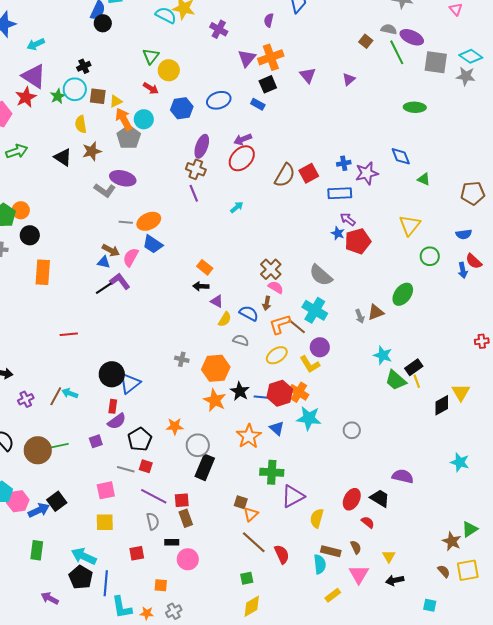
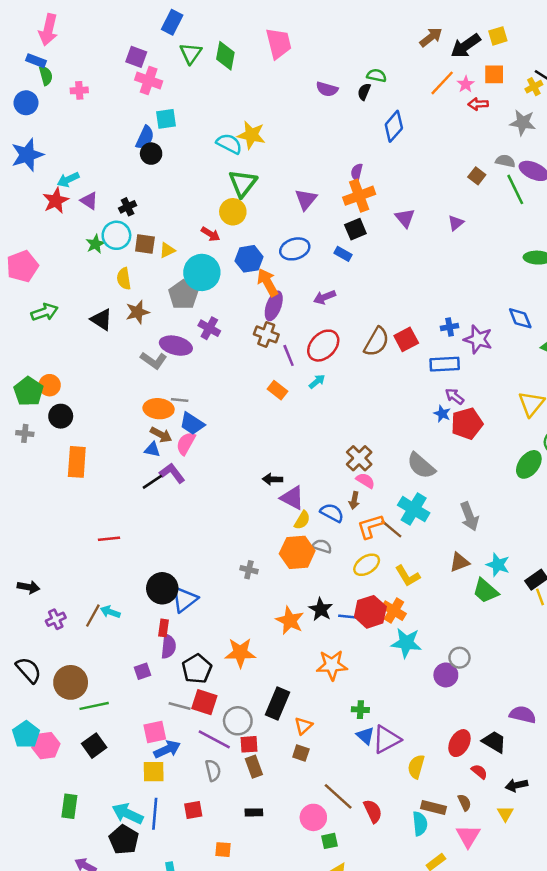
purple semicircle: (269, 20) -> (357, 172), moved
purple cross: (219, 29) -> (209, 328), moved
green triangle: (151, 56) -> (243, 183), moved, size x1.4
purple triangle: (247, 58) -> (306, 199), moved
purple triangle: (34, 76) -> (89, 201), moved, size x0.6
red star: (26, 97) -> (56, 201), moved
orange arrow: (124, 119) -> (268, 282), moved
cyan circle: (144, 119) -> (202, 272), size x1.5
red ellipse: (242, 158) -> (323, 346), moved
purple star: (367, 173) -> (478, 339), turned 30
purple line: (194, 193) -> (289, 355), moved
orange ellipse: (149, 221) -> (159, 409), moved, turned 30
blue trapezoid: (153, 244) -> (192, 424), moved
orange rectangle: (205, 267) -> (277, 390), moved
green ellipse: (403, 294) -> (529, 464), moved
purple triangle: (217, 301) -> (292, 498), size x1.5
brown triangle: (376, 312) -> (459, 562), moved
gray arrow: (360, 316) -> (469, 516), size x1.6
purple circle: (320, 347) -> (446, 675), moved
orange hexagon: (216, 368) -> (297, 552), moved
green trapezoid: (396, 380) -> (485, 591), moved
purple semicircle: (117, 421) -> (168, 646), turned -48
orange star: (175, 426) -> (240, 653), size x1.4
blue triangle: (277, 428) -> (365, 736), moved
orange star: (249, 436) -> (332, 665), turned 30
gray circle: (198, 445) -> (238, 721), moved
green line: (57, 446) -> (94, 706), moved
red square: (146, 466) -> (204, 702), size x1.5
green cross: (272, 472) -> (360, 710), size x0.6
brown square: (241, 502) -> (301, 753), moved
blue arrow: (39, 510) -> (167, 749), moved
orange triangle: (251, 514) -> (303, 726), moved
black rectangle: (172, 542) -> (254, 812), moved
pink circle: (188, 559) -> (313, 817), moved
black arrow: (395, 580) -> (516, 785), moved
blue line: (106, 583) -> (155, 814), moved

